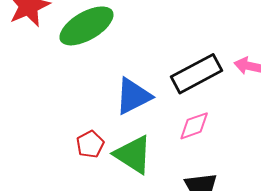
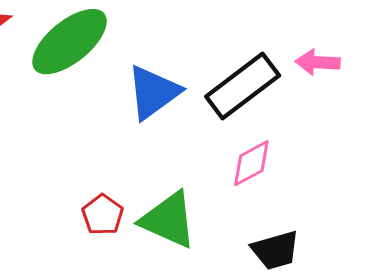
blue triangle: (133, 96) -> (153, 92), moved

